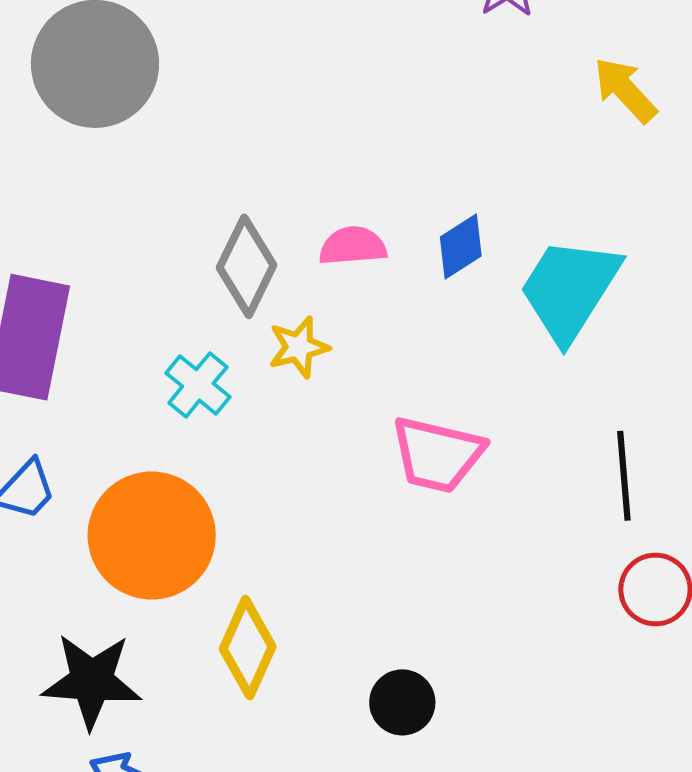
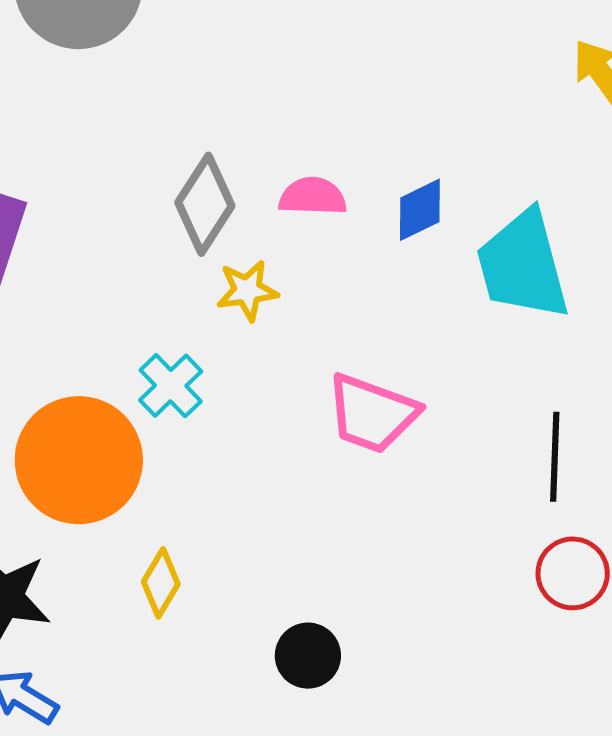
cyan trapezoid: (569, 289) -> (523, 265), turned -54
cyan cross: (198, 385) -> (171, 386), moved
yellow diamond: (248, 648) -> (161, 583), size x0.7

